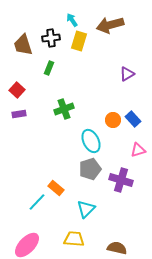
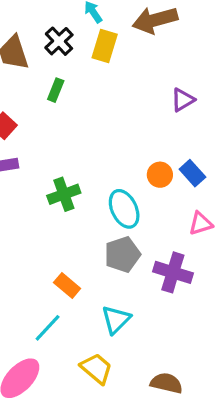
black cross: (51, 38) -> (59, 41), turned -36
green cross: (64, 109) -> (64, 194), moved
cyan line: (37, 202) -> (48, 328), moved
yellow trapezoid: (74, 239) -> (96, 368), turned 35

